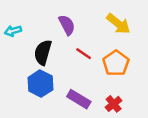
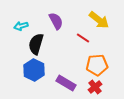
cyan arrow: (13, 31) -> (21, 26), moved
red line: (84, 54) -> (83, 38), moved
orange pentagon: (116, 63) -> (97, 65), moved, turned 30

